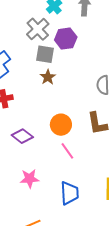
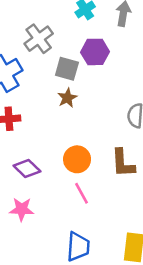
gray cross: (38, 29) -> (39, 39), moved
pink star: (30, 179) -> (22, 209), moved

